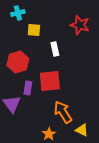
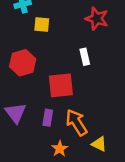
white rectangle: (55, 49) -> (85, 57), moved
purple rectangle: (28, 88) -> (48, 118), moved

